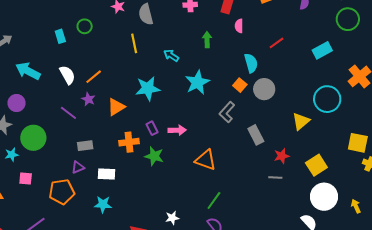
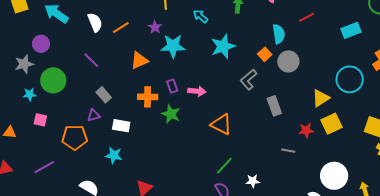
purple star: (88, 99) -> (155, 27), moved
gray rectangle: (85, 146) -> (104, 95), turned 49
red star: (282, 156) -> (306, 130), moved
yellow square: (316, 165) -> (332, 124), moved
white star: (172, 218) -> (253, 181), moved

